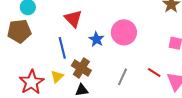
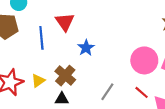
pink circle: (124, 32) -> (144, 60), moved
blue line: (62, 48) -> (41, 38), moved

